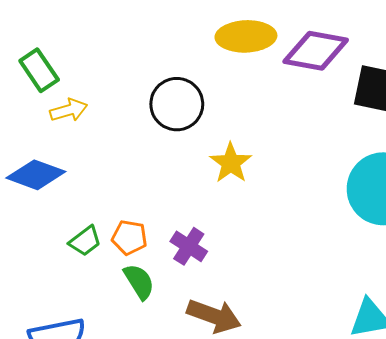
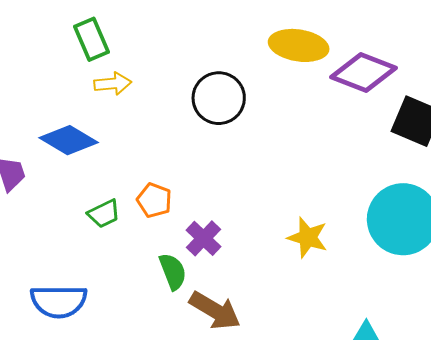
yellow star: (231, 163) -> (308, 237), moved, turned -30
orange pentagon: (130, 237) -> (154, 200), moved
green semicircle: (139, 282) -> (173, 271), moved

